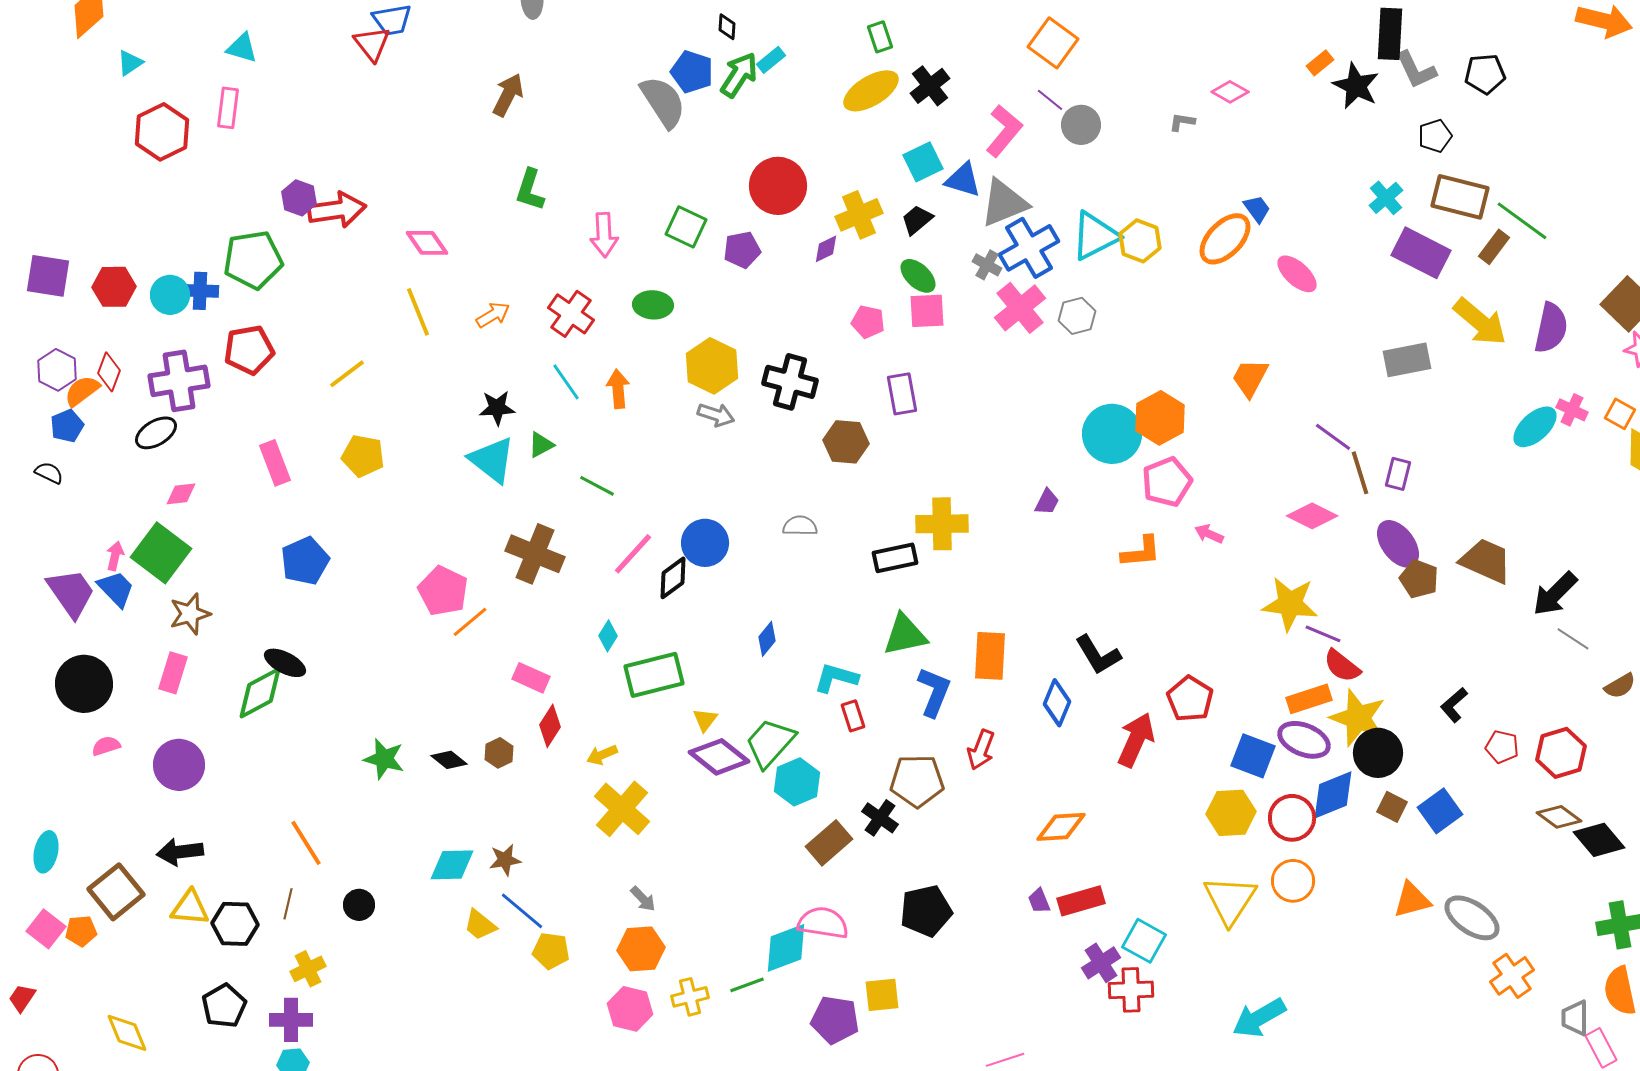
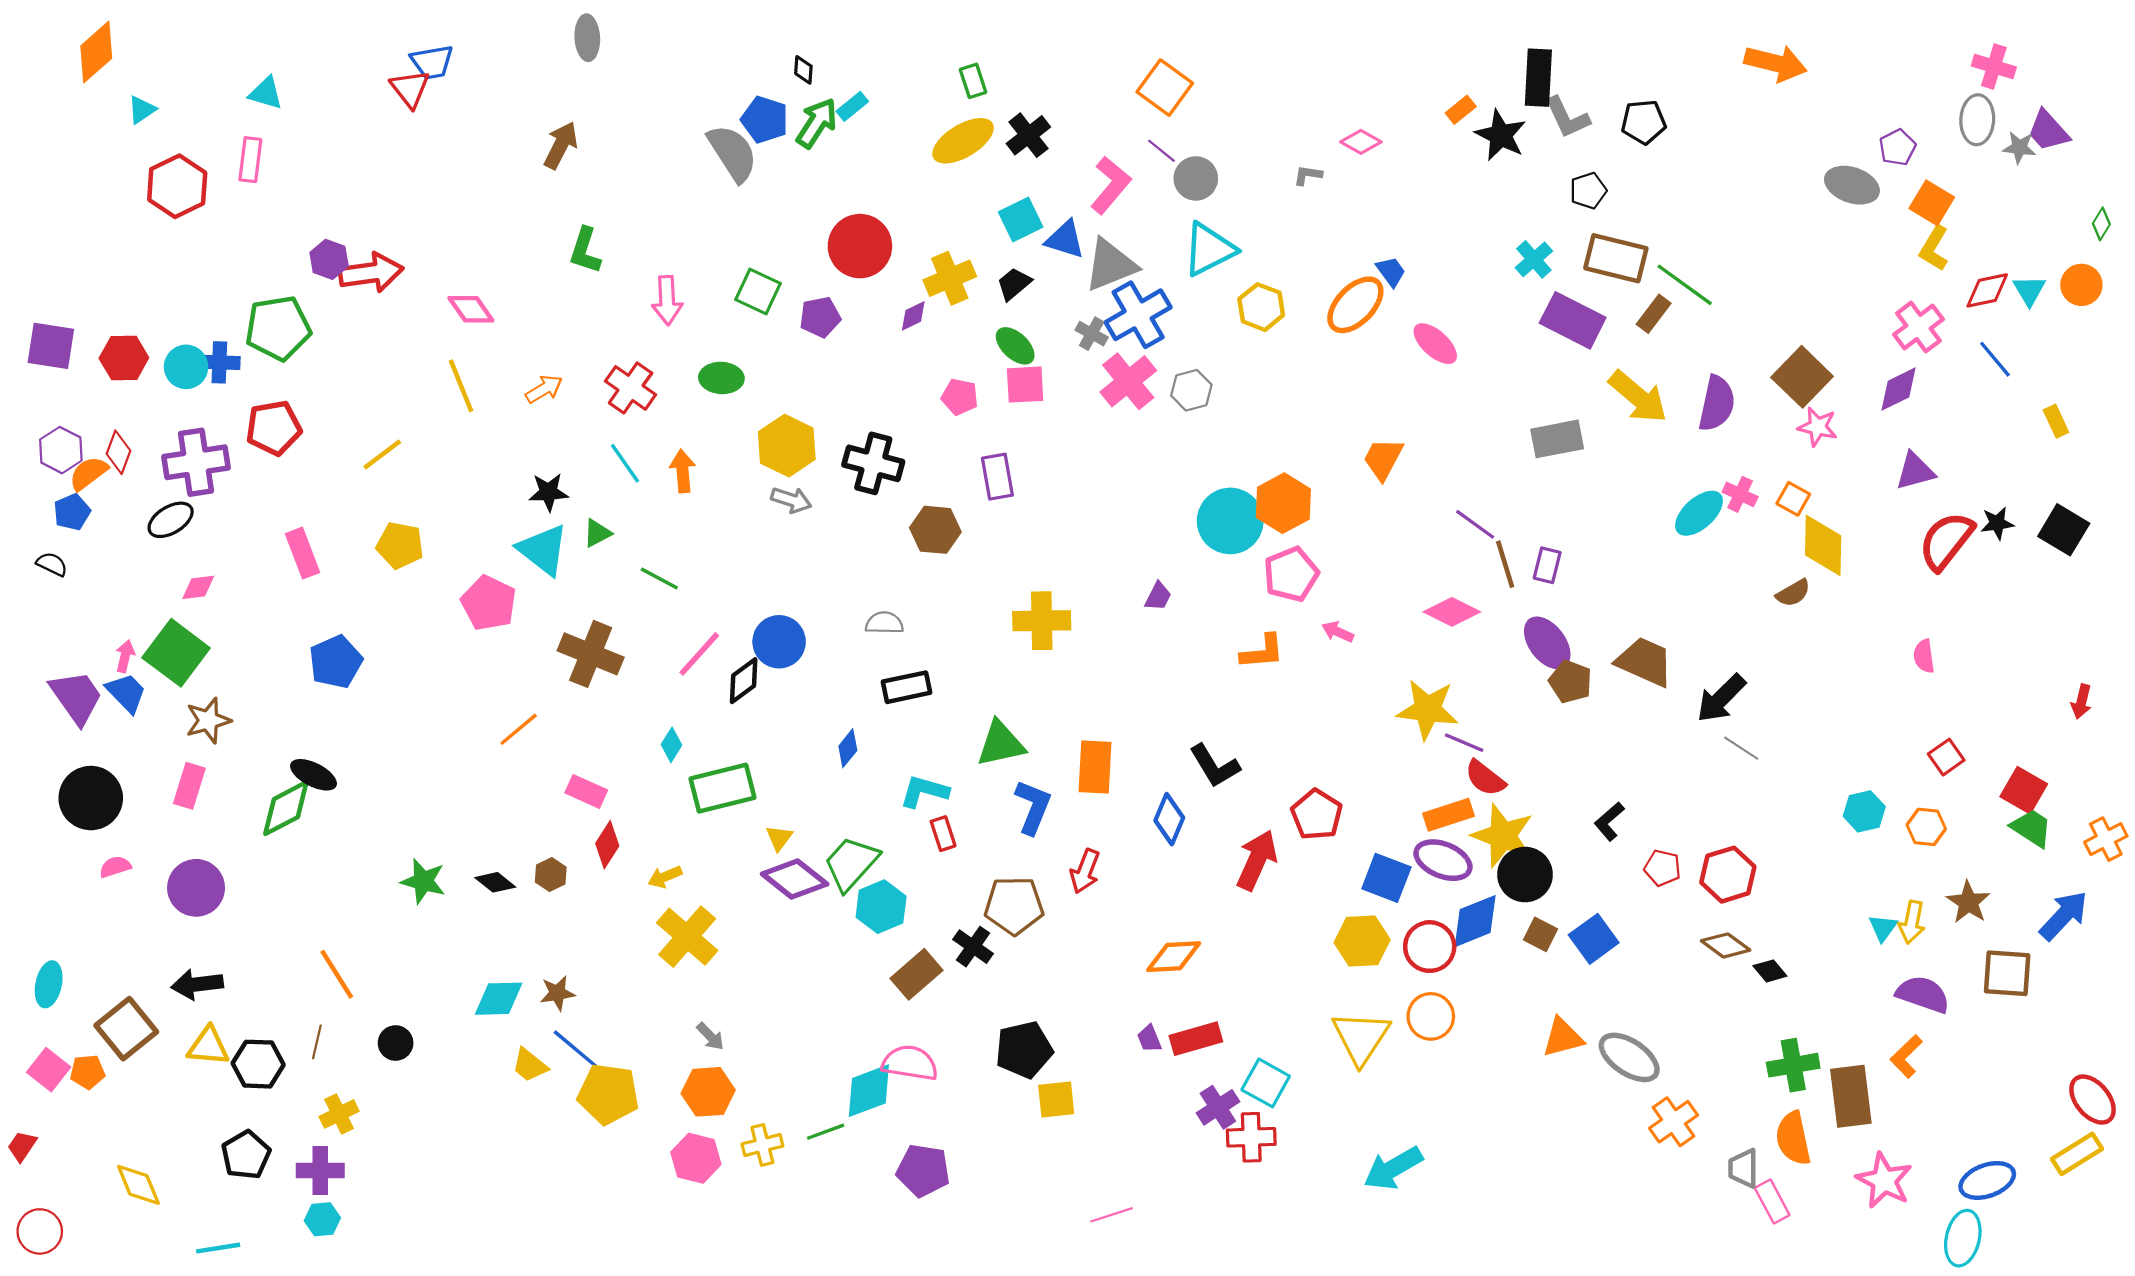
cyan triangle: (1095, 236) -> (1209, 249), moved
black rectangle: (895, 558) -> (907, 687), moved
pink pentagon: (443, 591) -> (489, 603), moved
brown semicircle: (1620, 686) -> (1793, 593), moved
black diamond: (1599, 840) -> (1770, 971), size x0.6
yellow pentagon: (551, 951) -> (608, 1094), size x1.5
yellow square: (882, 995) -> (1056, 1100), moved

